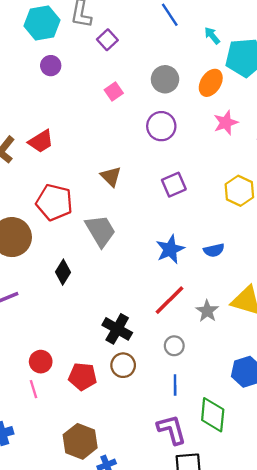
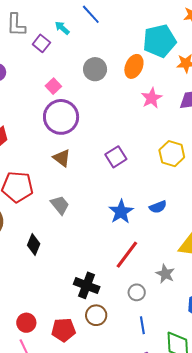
cyan arrow: (212, 36) -> (62, 28), moved
purple circle: (161, 126) -> (61, 117), moved, size x1.4
gray trapezoid: (100, 231) -> (60, 205), size x0.7
gray star: (207, 311) -> (165, 274), moved

